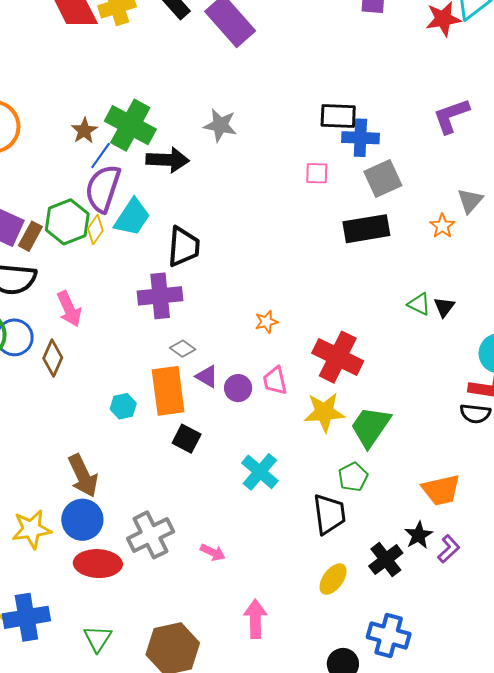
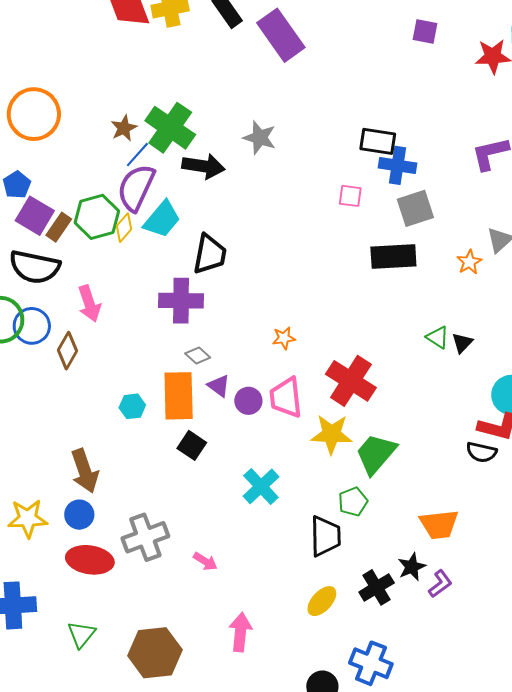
pink trapezoid: (275, 381) -> (286, 398), size x1.4
blue circle: (82, 520) -> (79, 515), size x0.7

